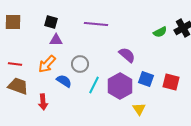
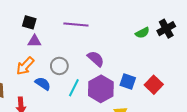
purple semicircle: (127, 55) -> (96, 59), moved
red square: (171, 82) -> (154, 85), turned 30

